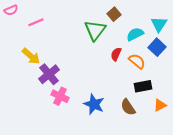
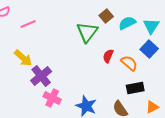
cyan semicircle: (135, 34) -> (127, 23), moved

